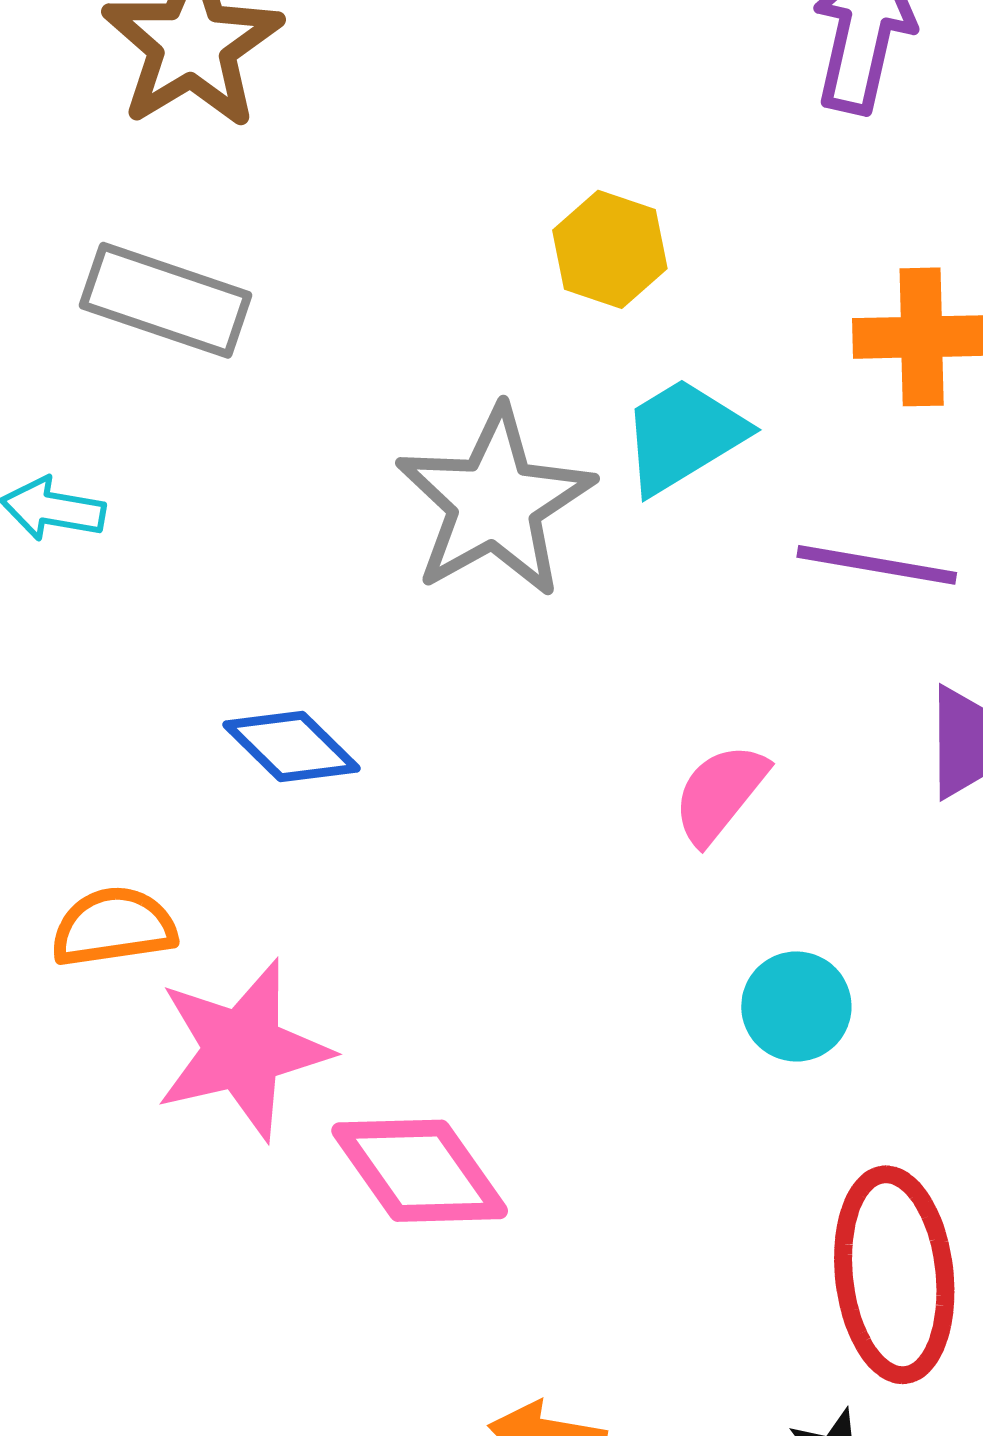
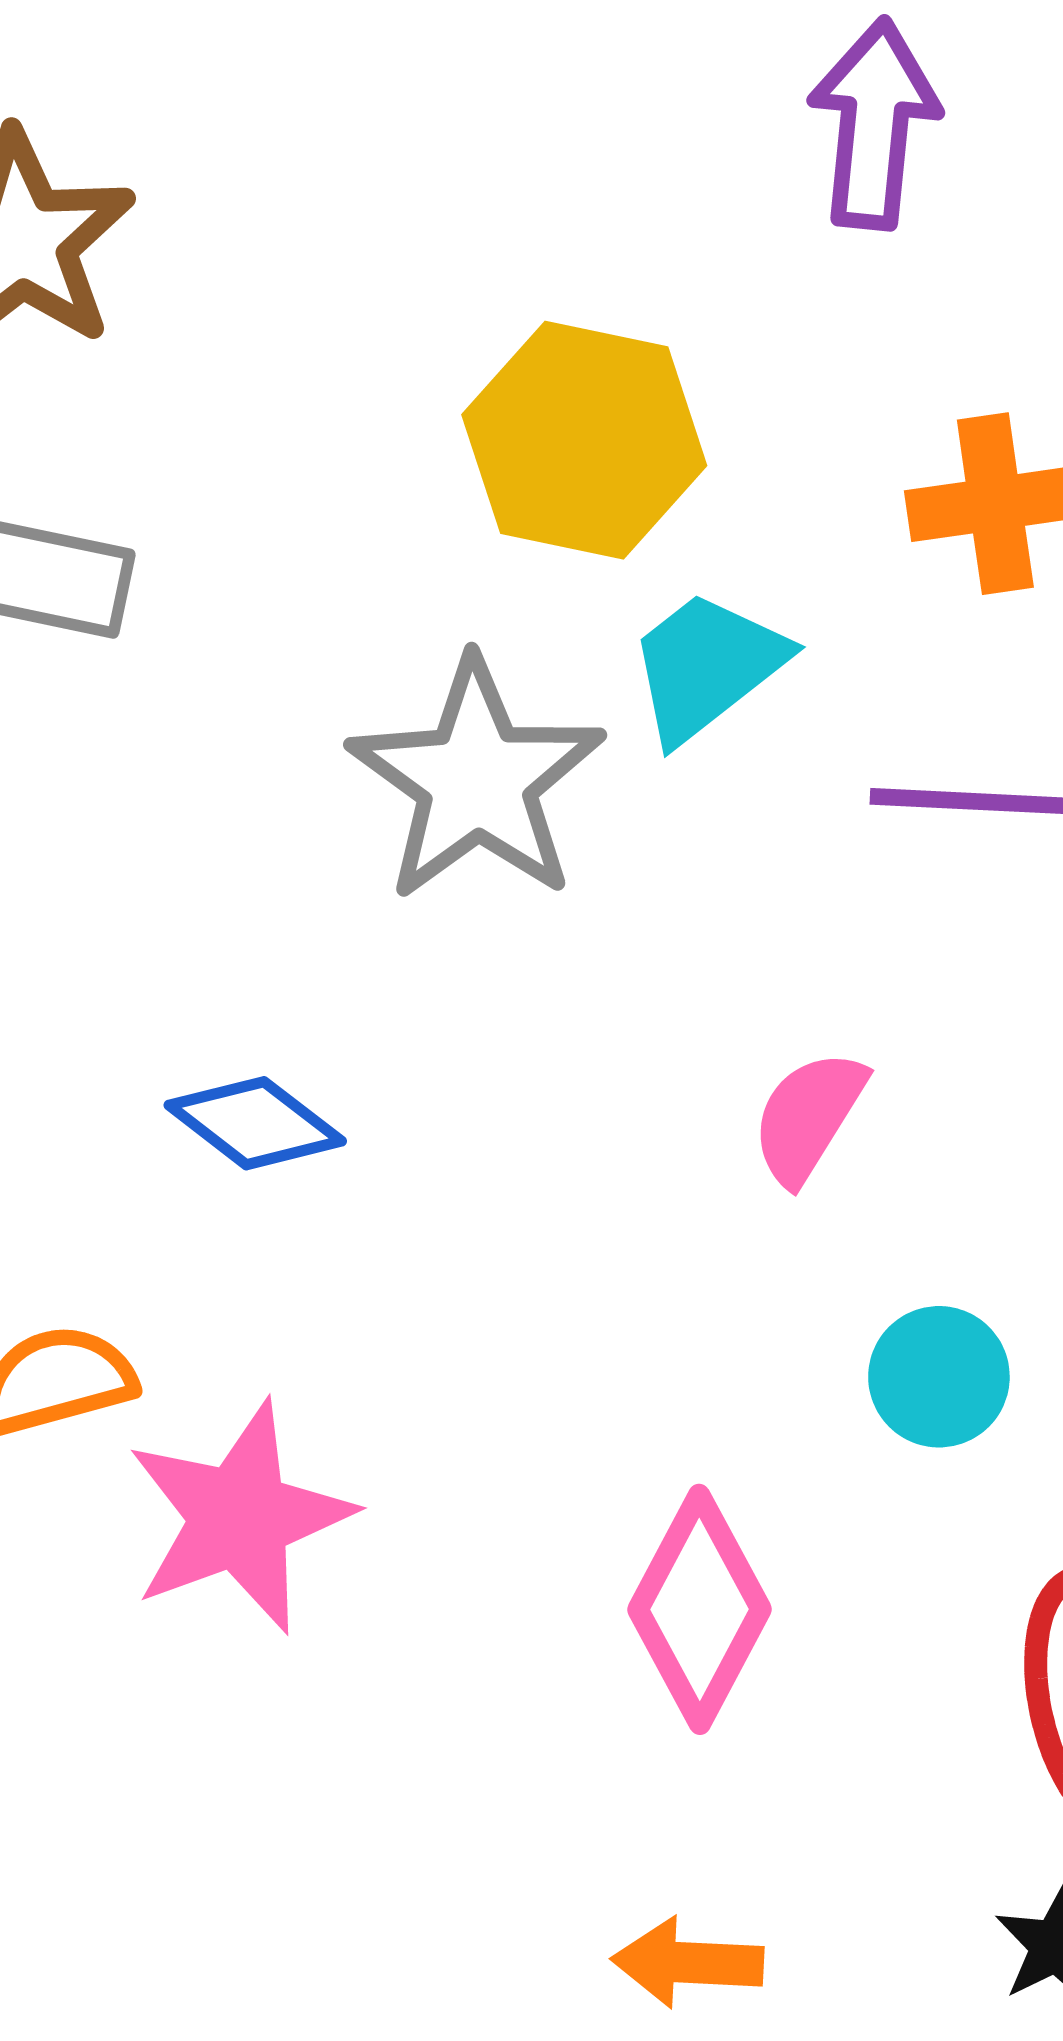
yellow hexagon: (610, 249) -> (584, 440), size x1.6
pink diamond: (420, 1171) -> (700, 1609), moved, turned 70

